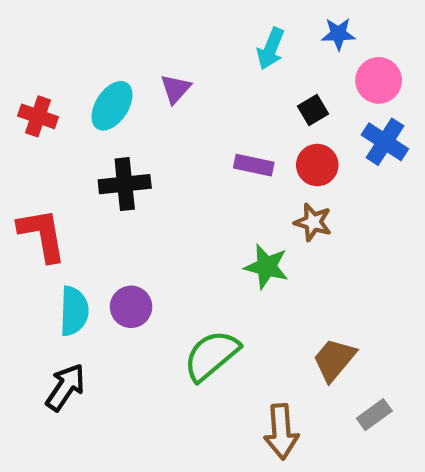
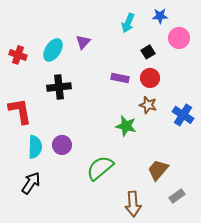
blue cross: (385, 142) -> (183, 115), moved

